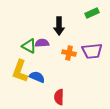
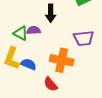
orange cross: (69, 53) -> (62, 60), moved, size x1.6
red semicircle: (59, 97) -> (51, 84), turned -42

